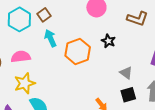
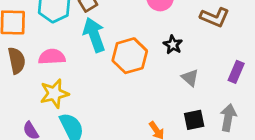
cyan arrow: (50, 38) -> (94, 35), size x1.4
gray triangle: (126, 73) -> (190, 78), moved

